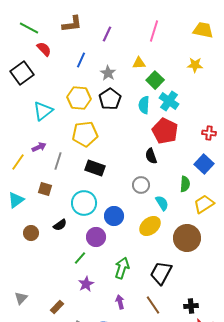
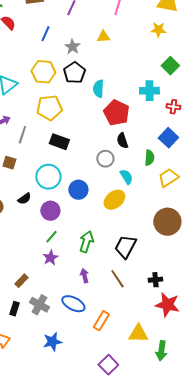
yellow star: (195, 65) -> (158, 30), moved
green square: (155, 80) -> (170, 66), moved
cyan cross: (169, 101) -> (149, 91), moved, turned -36
cyan semicircle: (144, 105) -> (98, 89), moved
red pentagon: (165, 131) -> (116, 113), moved
black semicircle: (151, 156) -> (122, 141), moved
purple circle: (96, 237) -> (50, 211), moved
brown circle: (187, 238) -> (167, 222), moved
green line: (80, 258) -> (51, 237), moved

